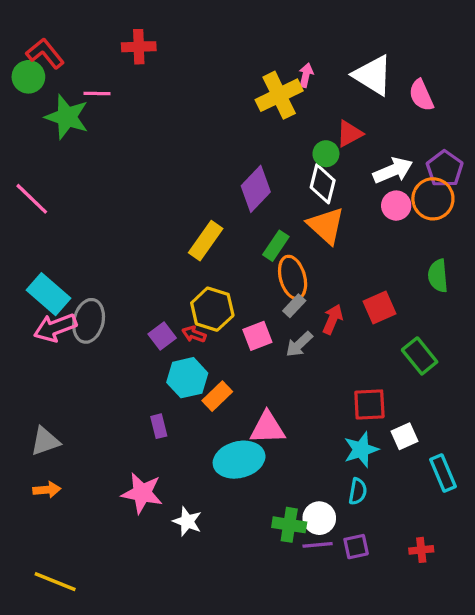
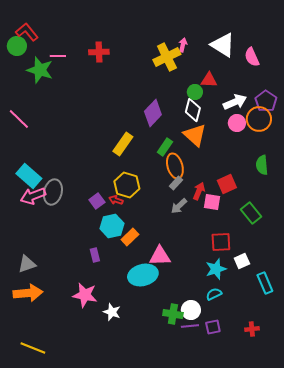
red cross: (139, 47) -> (99, 52), moved
red triangle: (349, 134) -> (209, 80), turned 30
pink square: (257, 336) -> (212, 202), moved, turned 30
orange arrow: (47, 490) -> (28, 293), size x1.8
cyan semicircle: (358, 491) -> (214, 294), turned -126

